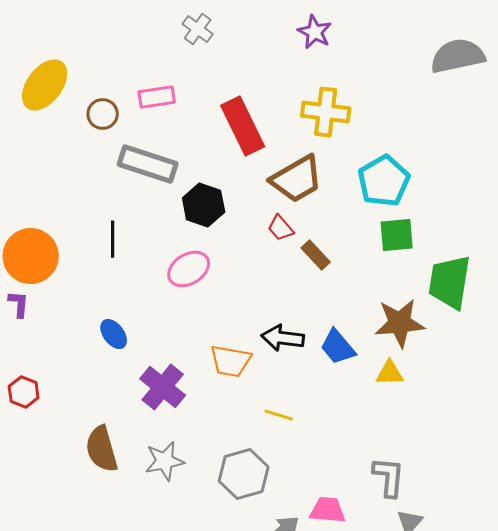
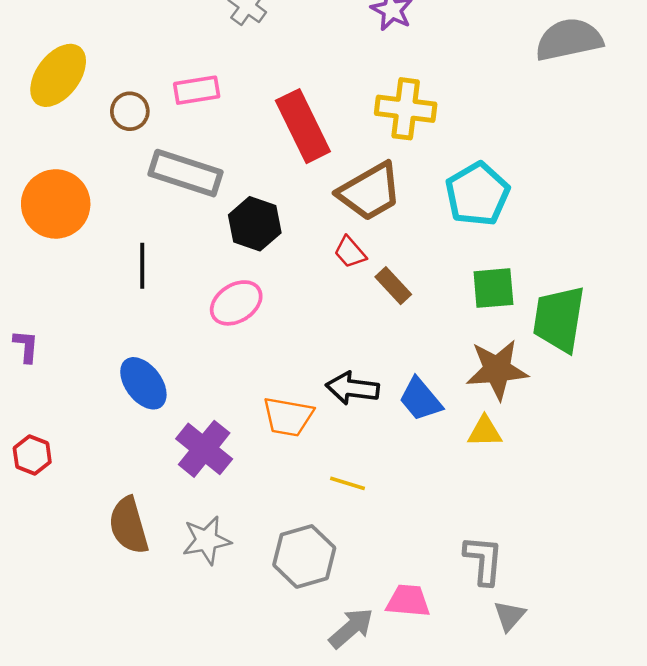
green square: (397, 235) -> (493, 288), moved
orange circle: (31, 256) -> (56, 204), moved
blue ellipse: (114, 334) -> (143, 383), size x1.4

